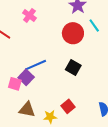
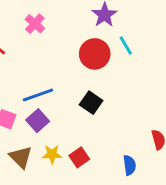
purple square: (26, 77) -> (38, 121), moved
brown triangle: (27, 109) -> (21, 157), turned 30
yellow star: (50, 117) -> (52, 154), moved

